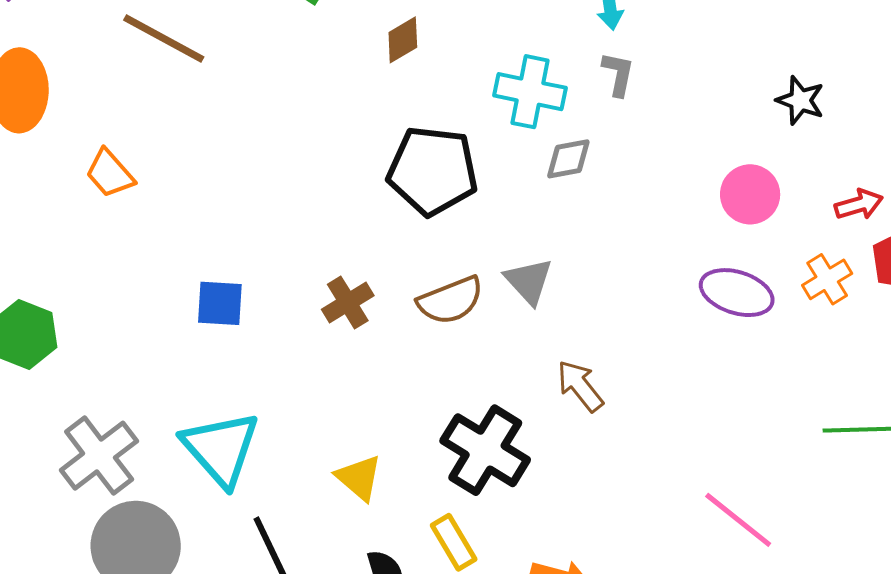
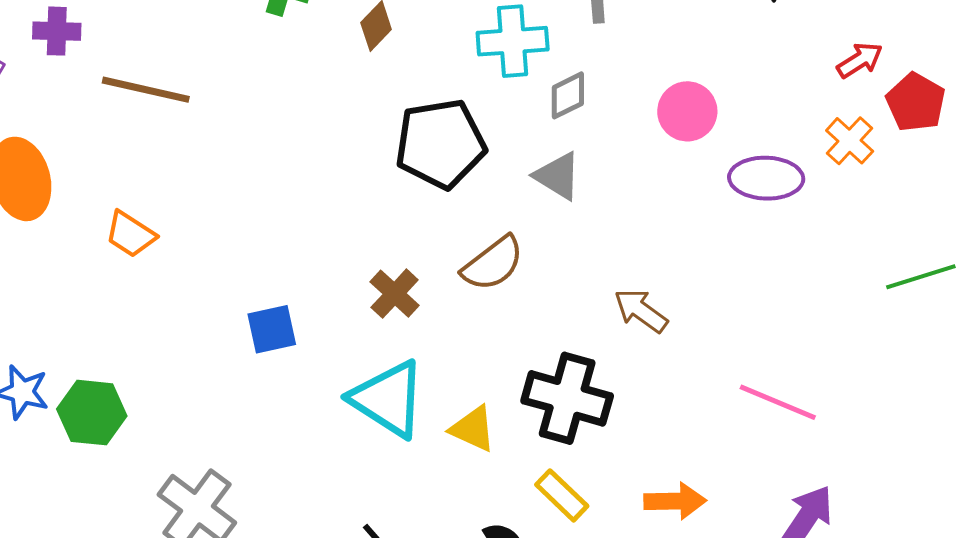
pink circle: (750, 194) -> (687, 111), moved
gray triangle: (529, 281) -> (558, 176), moved
cyan triangle: (221, 449) -> (388, 399), moved
yellow triangle: (359, 478) -> (473, 429), moved
pink line: (738, 520) -> (778, 402), moved

